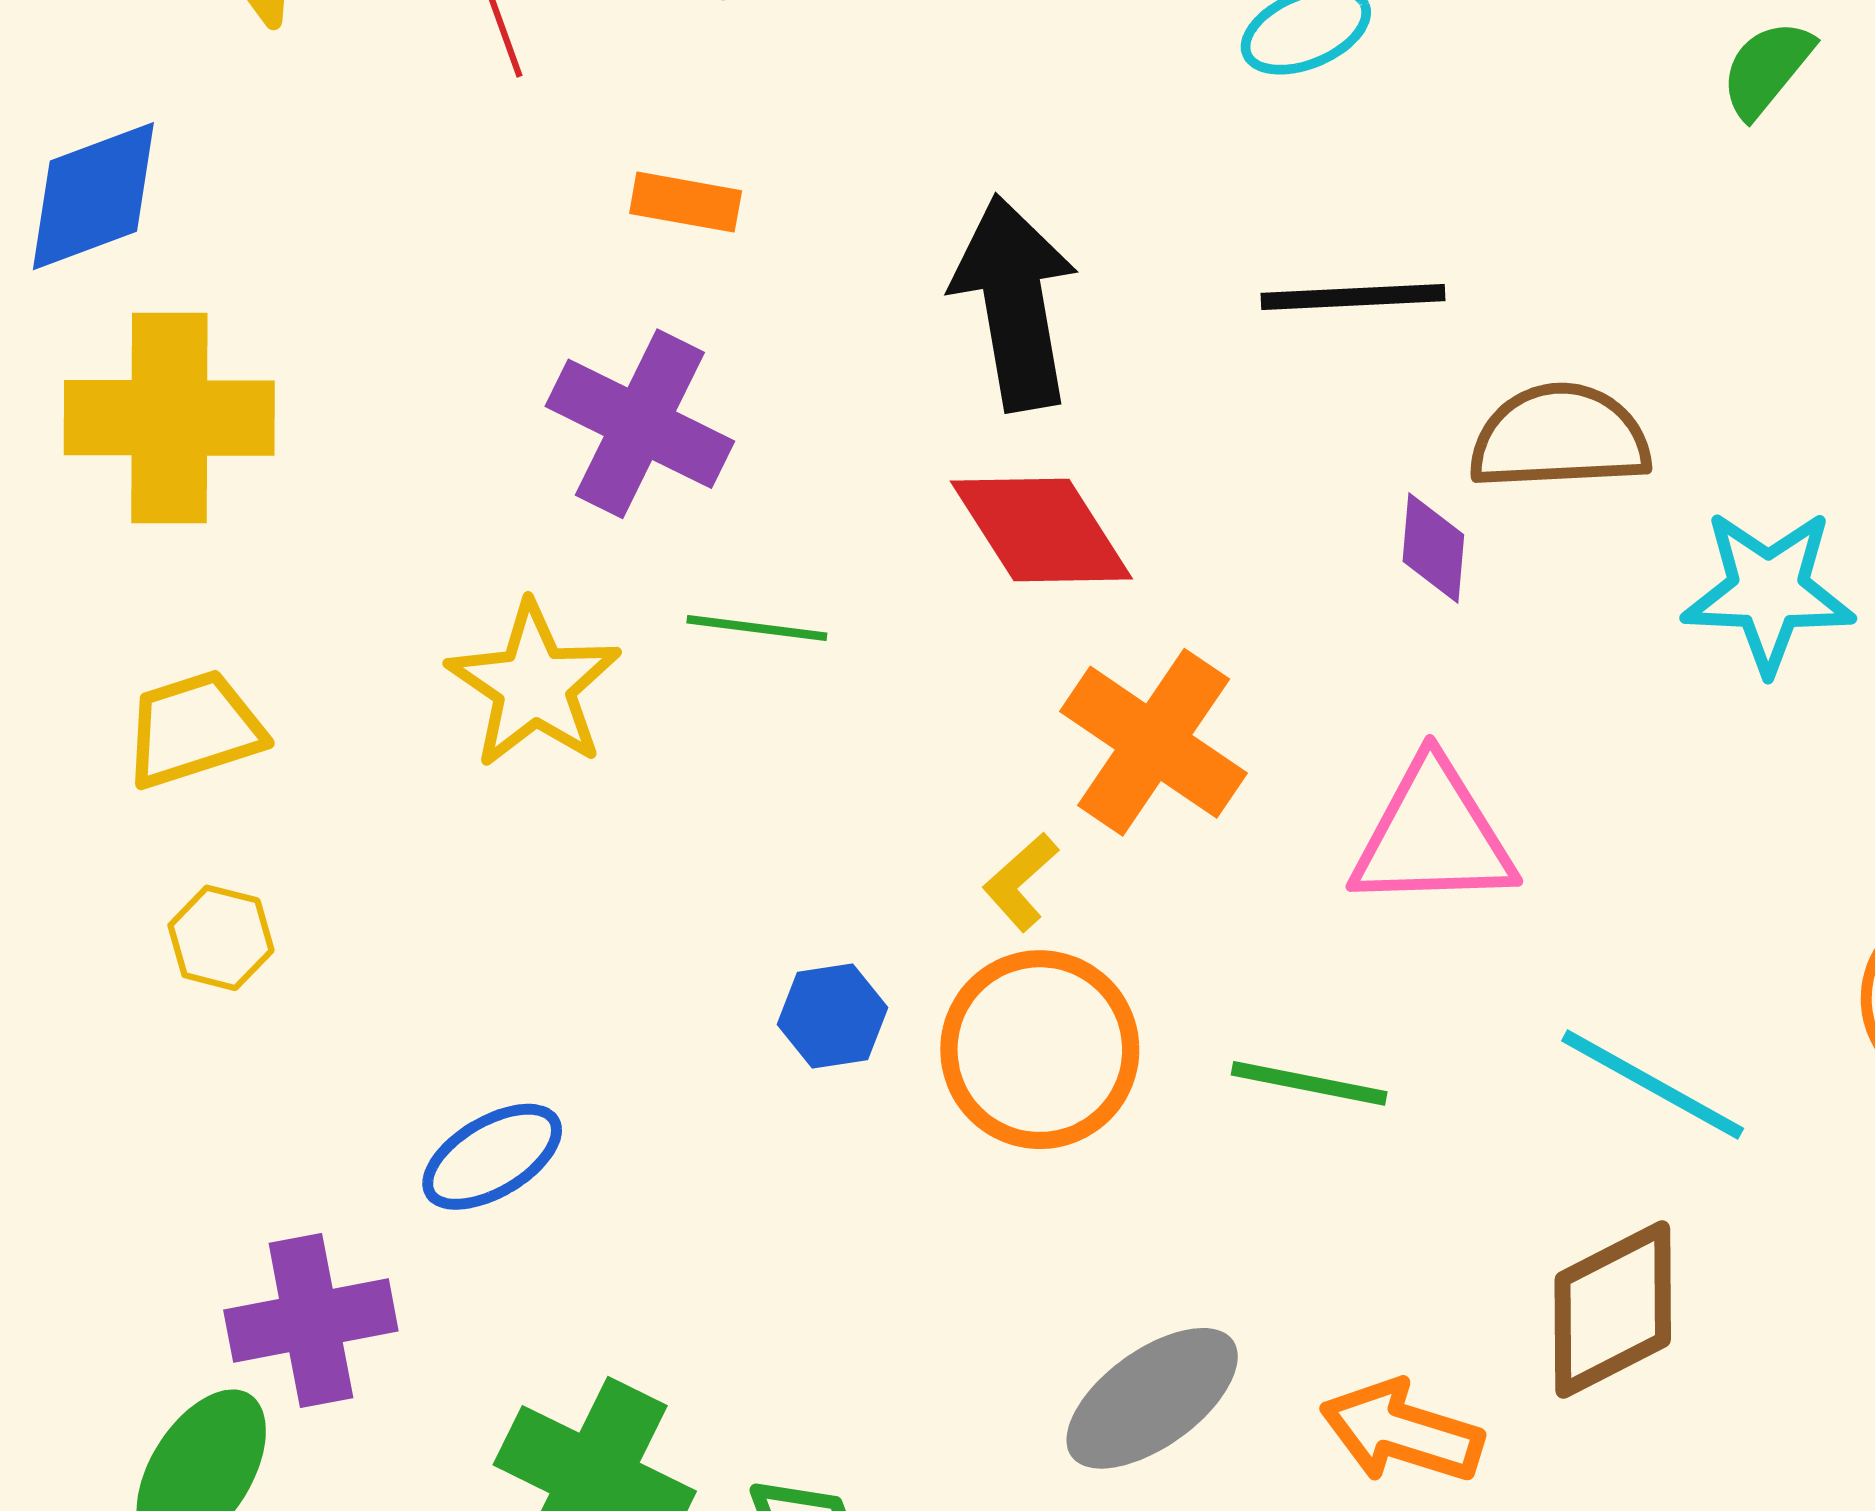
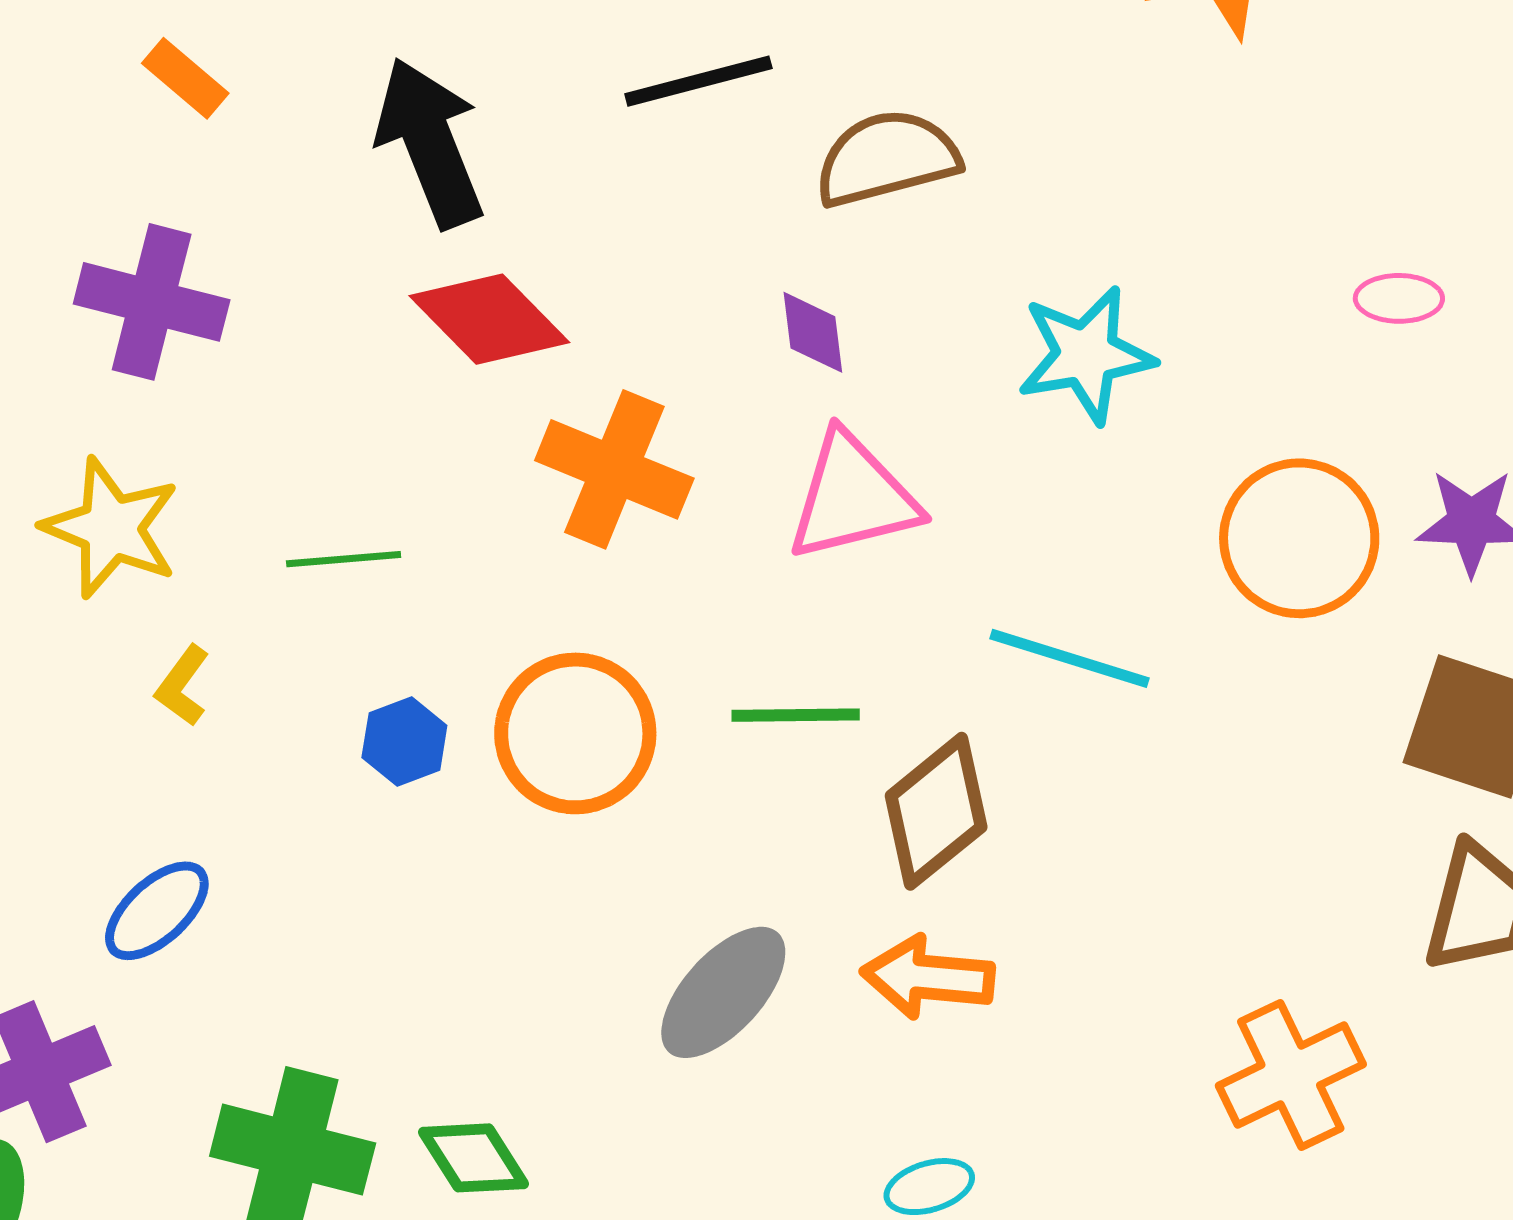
orange rectangle: (686, 202) -> (185, 78), moved, turned 42
purple diamond: (1433, 548) -> (813, 332), moved
cyan star: (1768, 591) -> (1086, 355), moved
green line: (757, 628) -> (344, 559), moved
yellow L-shape: (1021, 882) -> (182, 686), moved
brown diamond: (1613, 1310) -> (936, 811), moved

